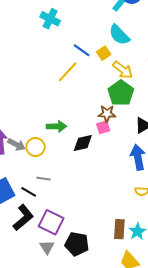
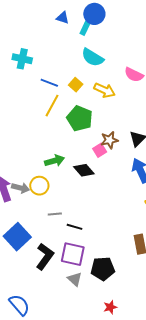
blue line: (82, 50) -> (49, 83), moved
yellow square: (104, 53) -> (76, 85), moved
green pentagon: (121, 93) -> (80, 118), moved
brown star: (107, 114) -> (109, 140), moved
black diamond: (83, 143) -> (84, 170), turned 75
black line: (29, 192) -> (74, 227), moved

